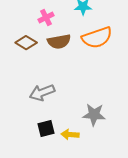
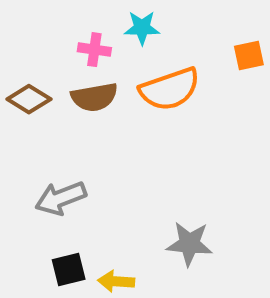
pink cross: (46, 18) -> (94, 50), moved, turned 35
gray star: (94, 115) -> (189, 244), moved

